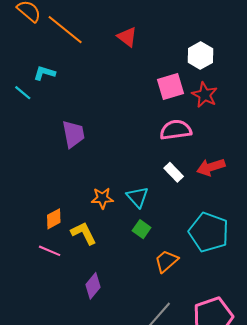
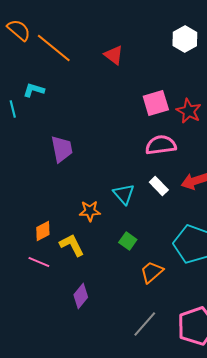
white hexagon: (200, 56) -> (185, 39), moved
cyan line: (23, 93) -> (13, 109), turned 36
cyan triangle: (137, 197) -> (124, 194), moved

